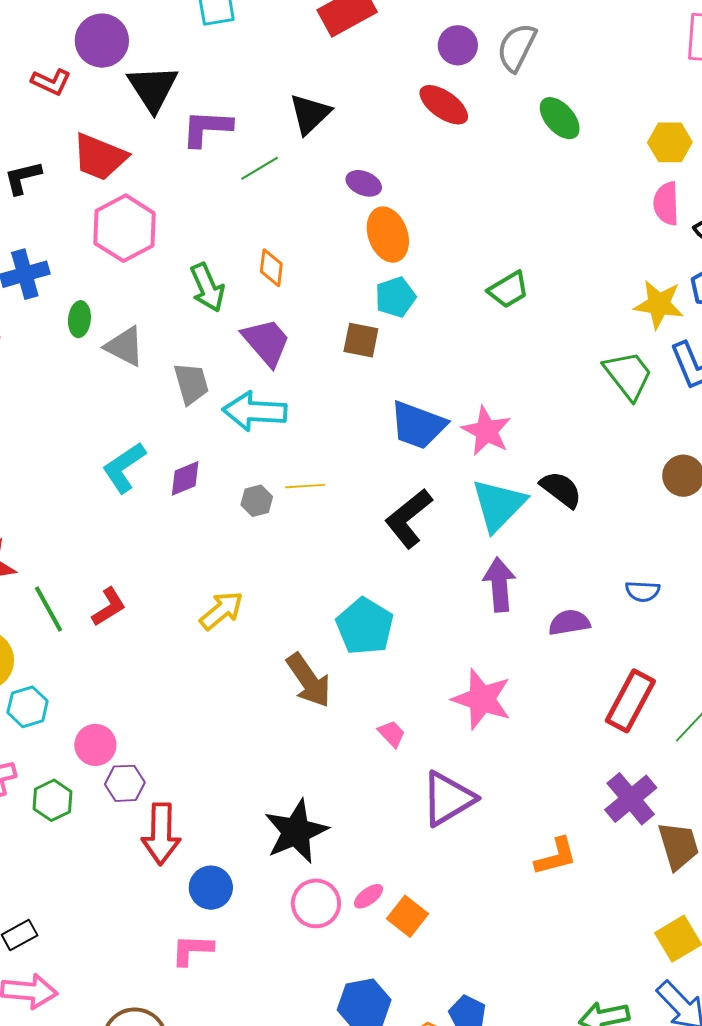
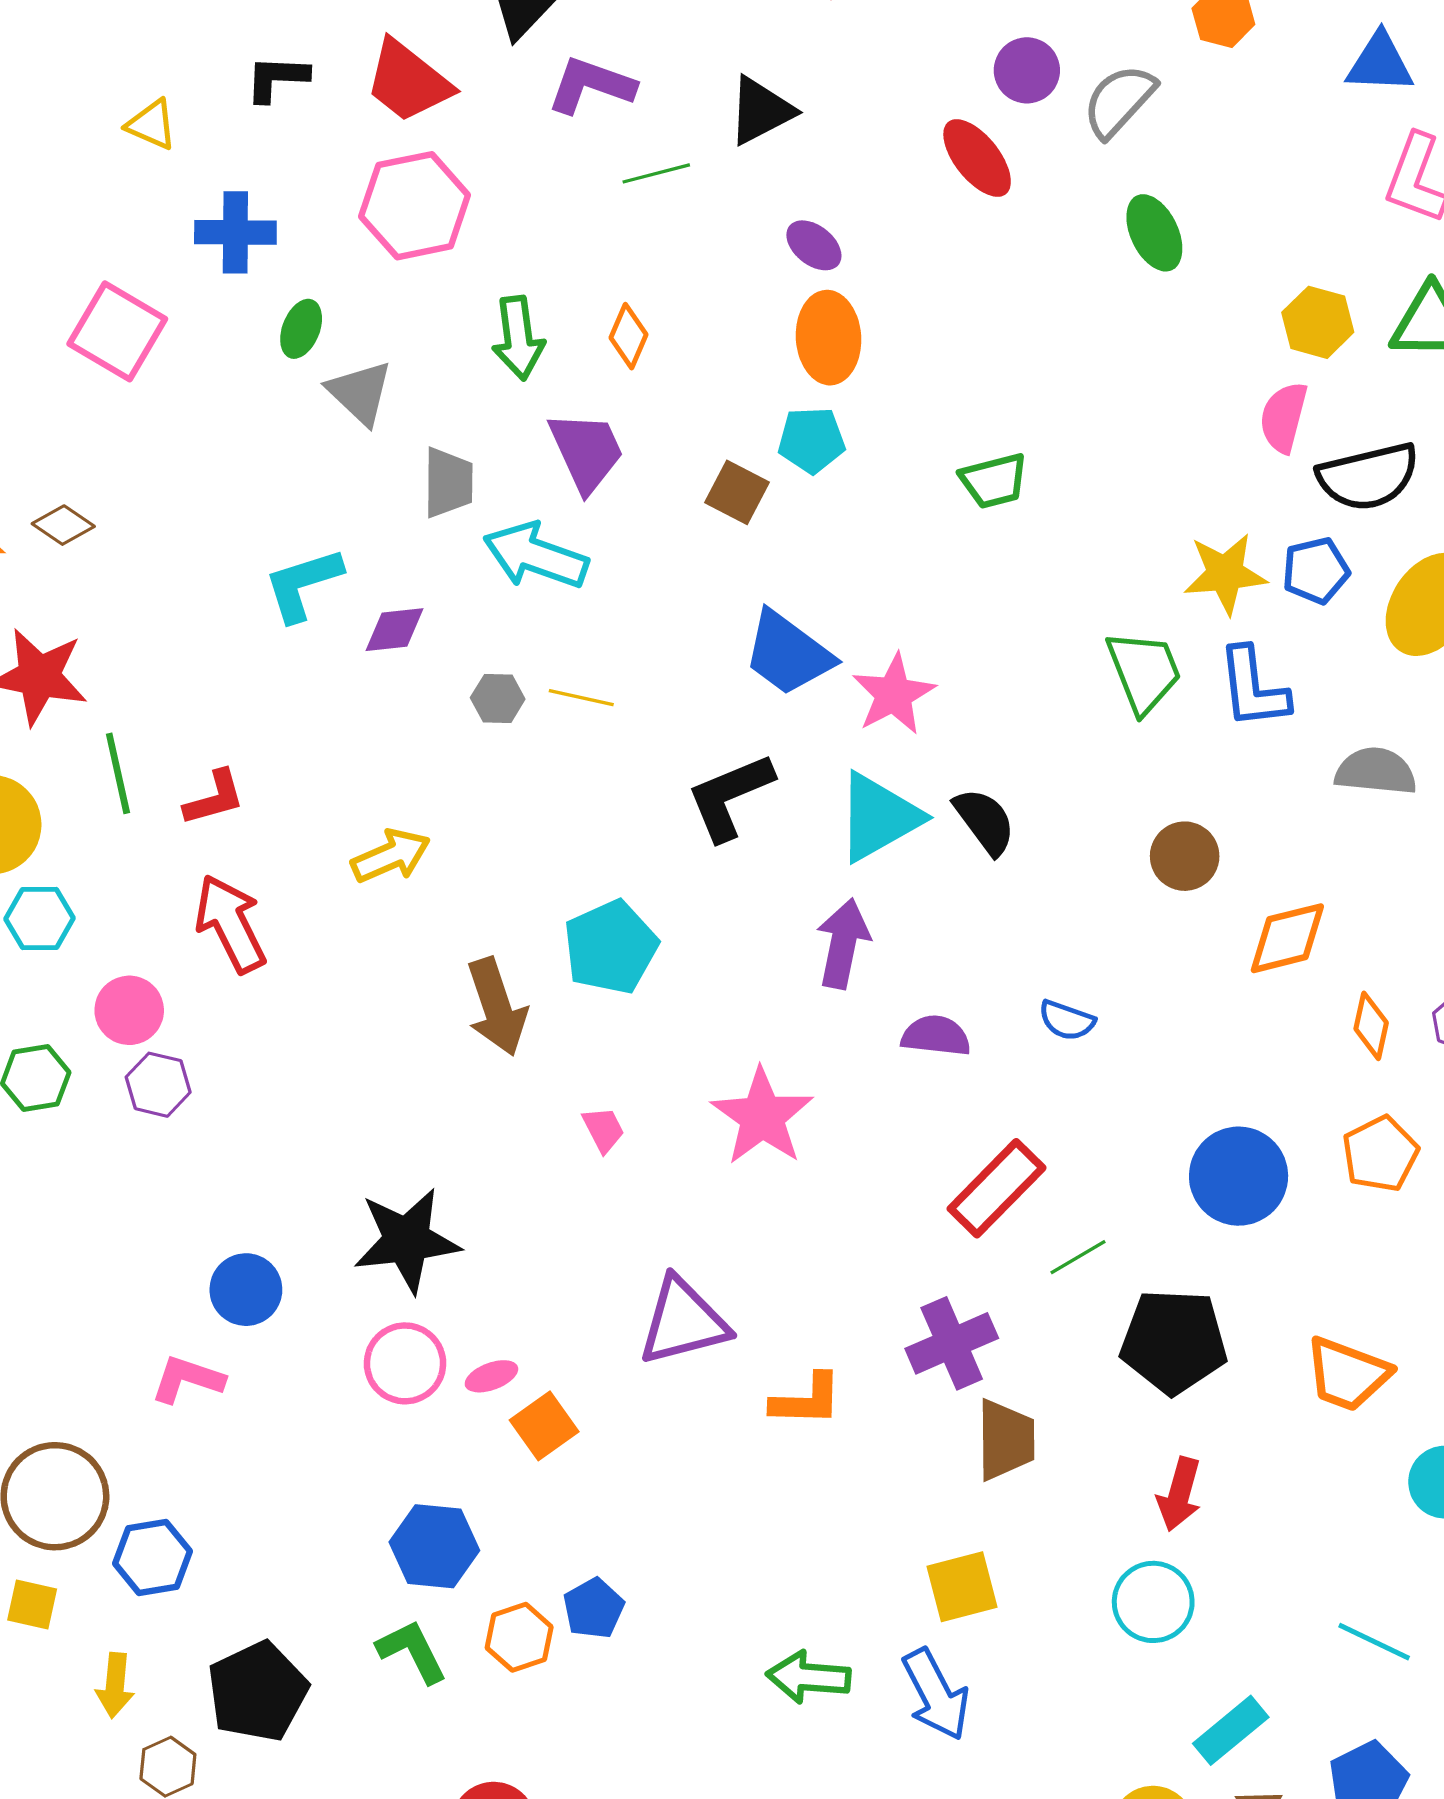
yellow star: (659, 304) -> (1225, 574), turned -30
purple triangle: (448, 799) -> (683, 1322), moved
red arrow: (161, 834) -> (231, 924), moved, turned 136

